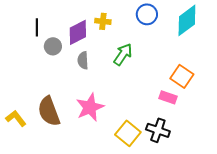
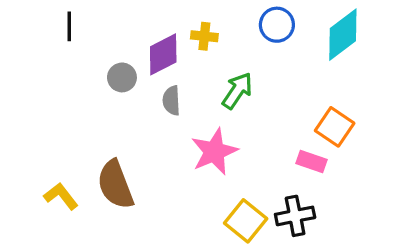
black line: (37, 27) -> (69, 26), moved
pink star: (90, 107) -> (214, 152), moved
black cross: (158, 130) -> (295, 216), turned -30

